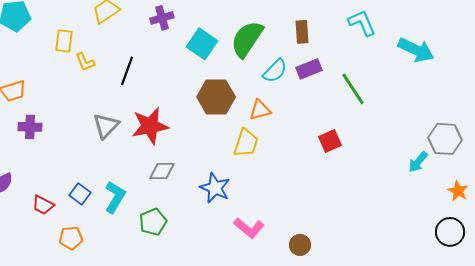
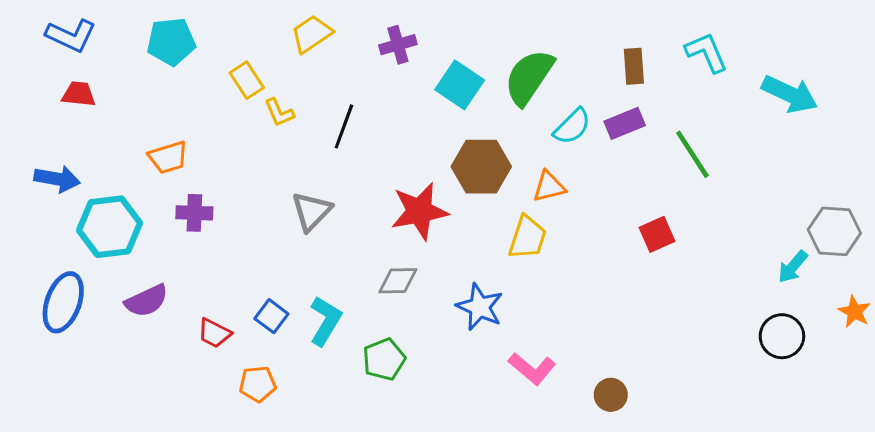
brown rectangle: (302, 32) -> (634, 66), moved
yellow rectangle: (64, 41) -> (247, 80), turned -40
red star: (150, 126) -> (420, 211), moved
black circle: (450, 232) -> (782, 336), moved

